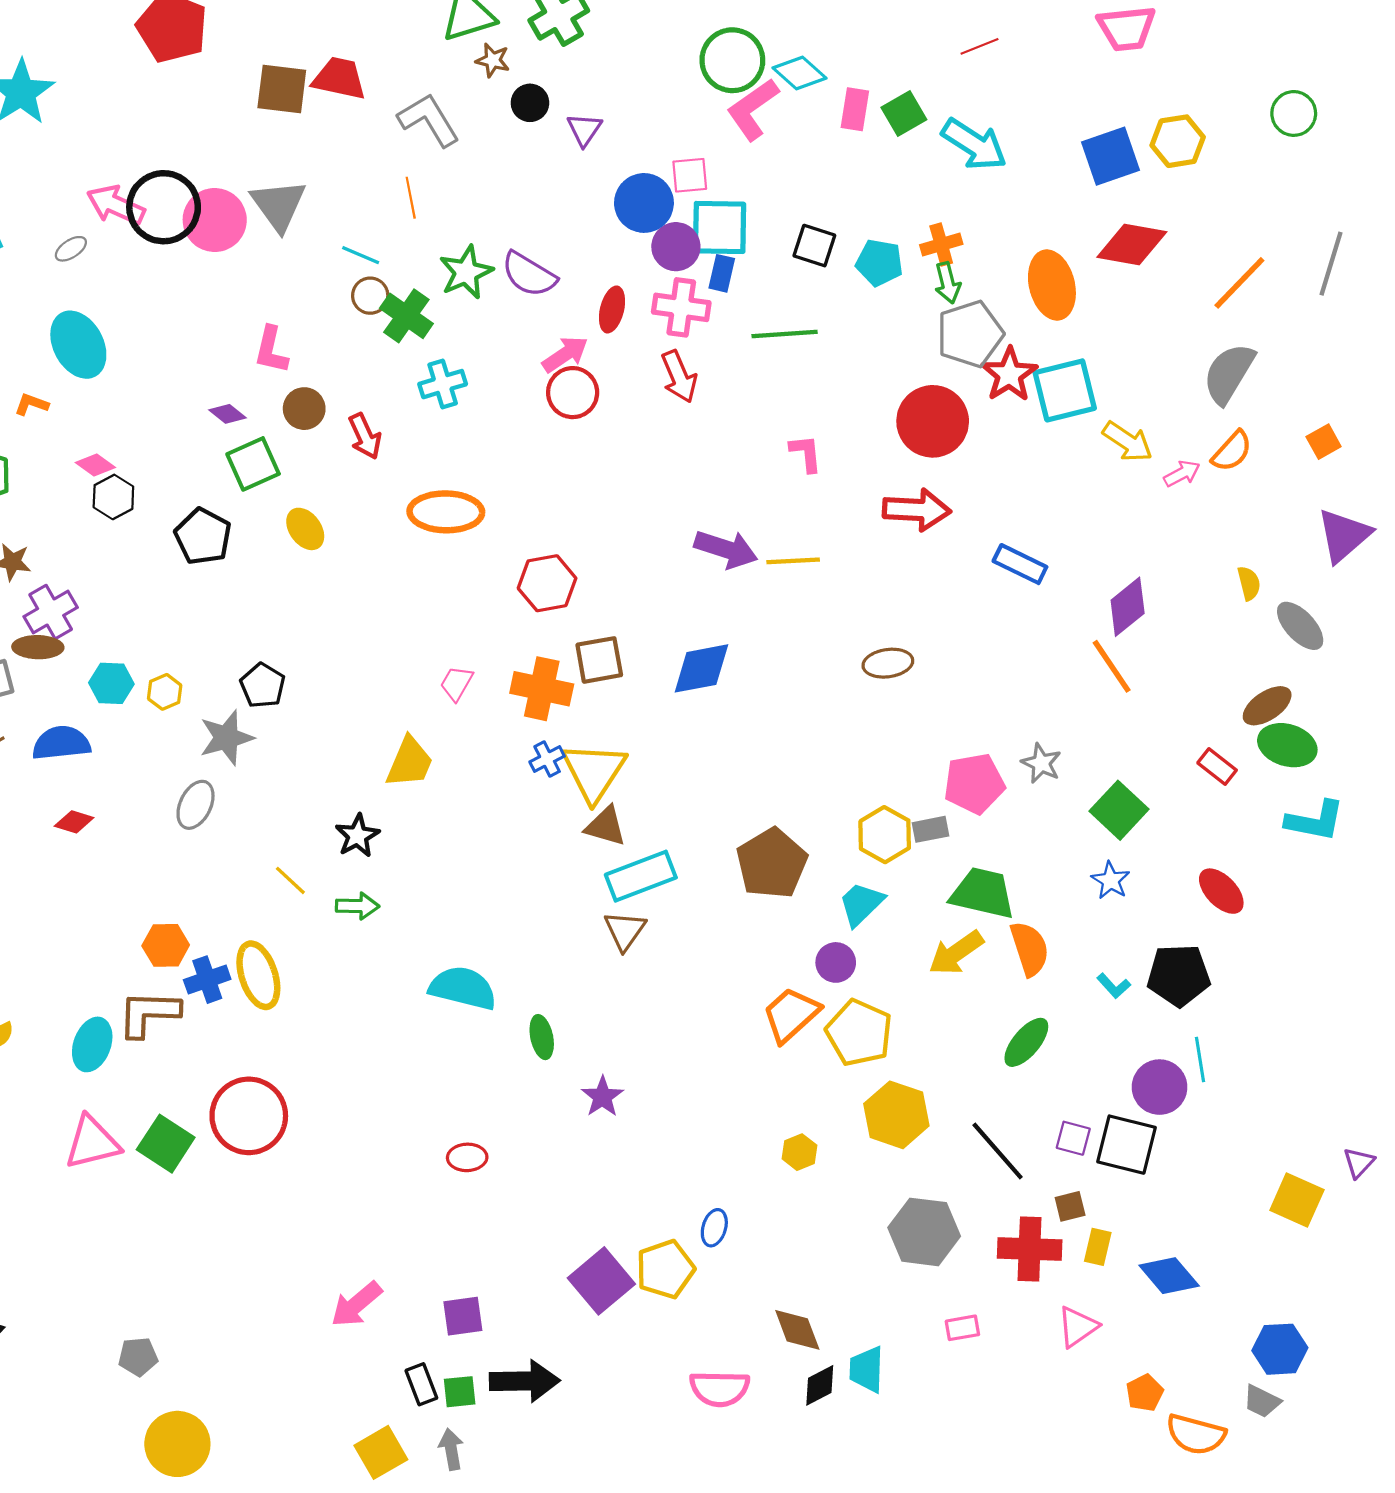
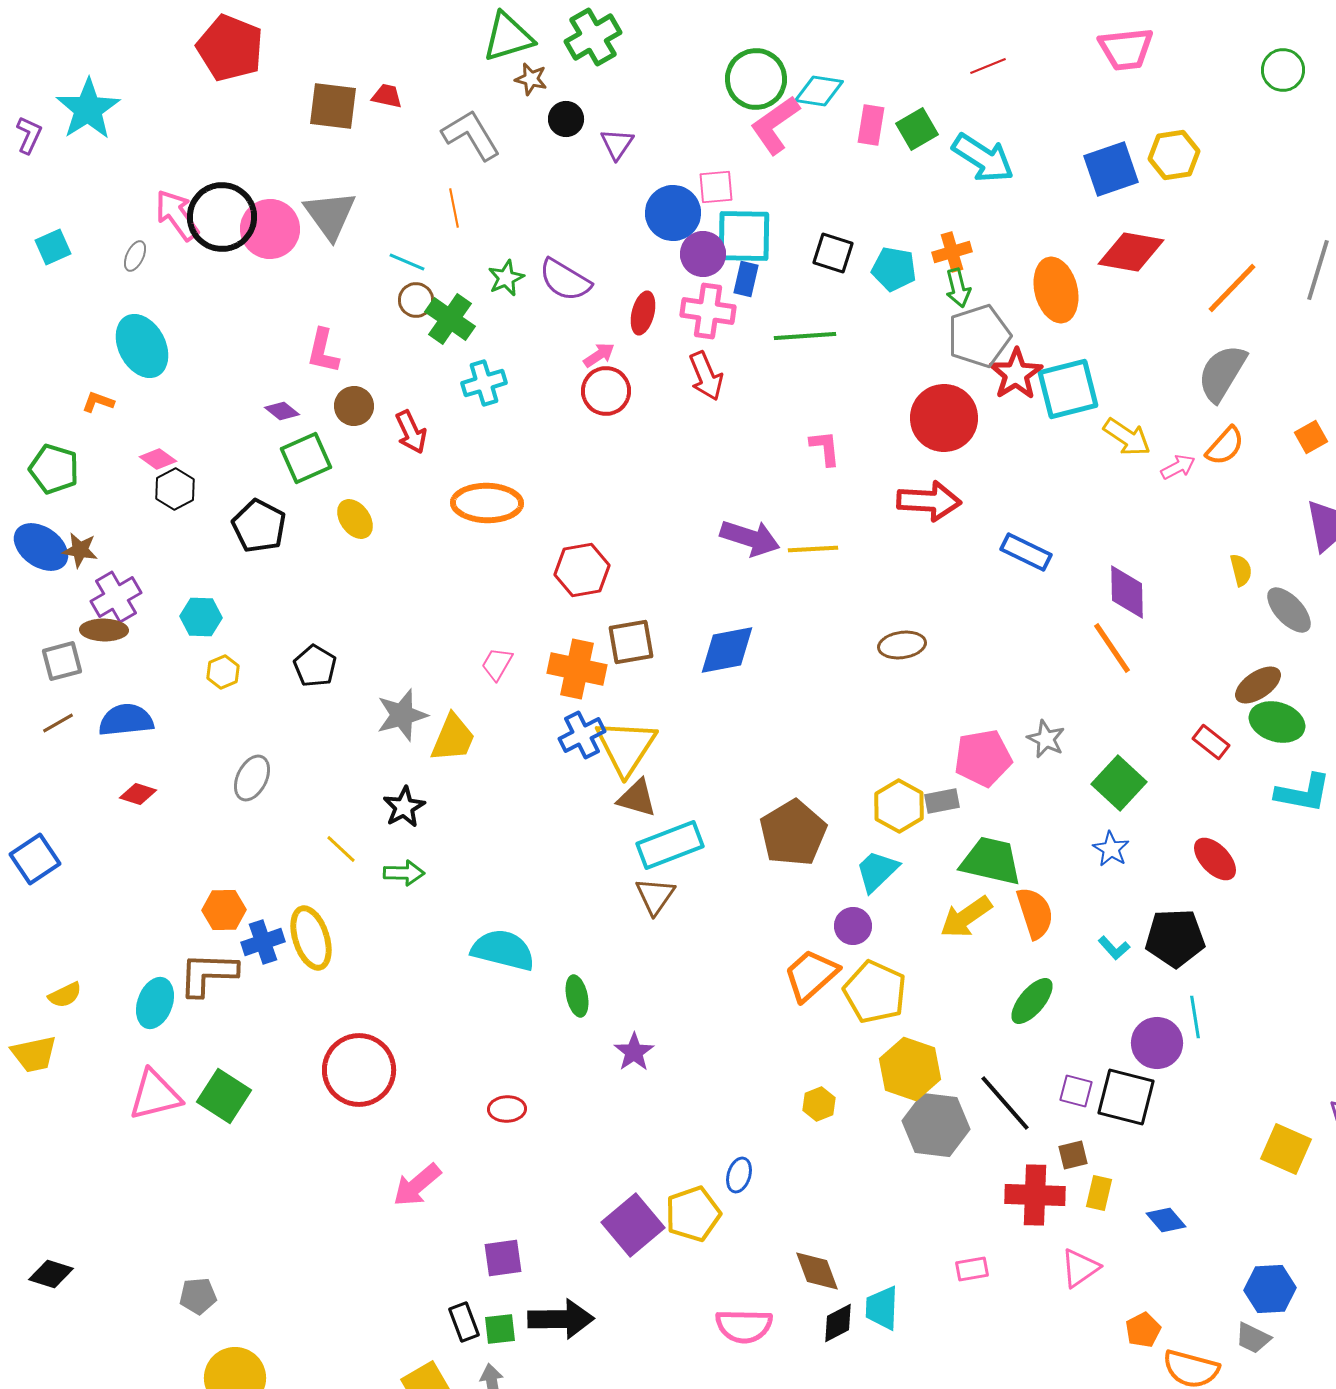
cyan diamond: (799, 73) -> (819, 91), turned -33
red trapezoid: (339, 78) -> (387, 96), size x0.6
green circle: (1294, 113) -> (1283, 70), moved
pink arrow: (116, 205) -> (177, 215), turned 30
gray ellipse: (71, 249) -> (135, 256), turned -32
green star: (466, 272) -> (506, 278), size x0.7
pink arrow: (565, 354) -> (599, 355), size x0.7
purple diamond: (1128, 607) -> (1127, 592), turned -52
cyan hexagon: (111, 683) -> (201, 617), moved
gray star: (226, 738) -> (402, 715), moved
blue cross: (547, 759) -> (582, 735), size x1.4
red circle: (249, 1116) -> (359, 1070), moved
gray hexagon: (924, 1232) -> (936, 1125), moved
blue diamond: (1169, 1276) -> (1166, 1220), size x0.7
pink arrow: (356, 1304) -> (417, 1185), moved

